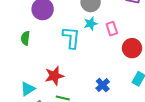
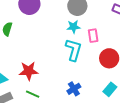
cyan L-shape: (71, 38) -> (73, 50), moved

